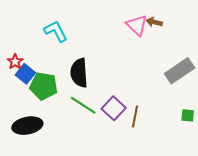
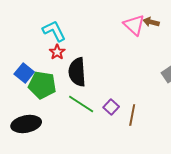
red star: (15, 62) -> (57, 52), moved
purple square: (114, 108) -> (111, 107), size x0.7

